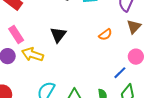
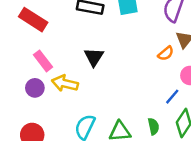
orange semicircle: (105, 35) -> (166, 53), moved

